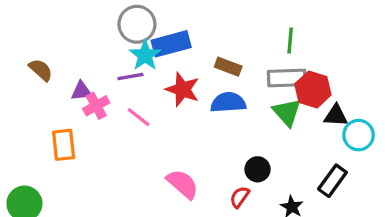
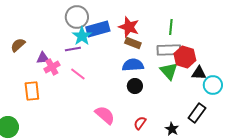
brown semicircle: (41, 70) -> (18, 45), turned -84
red star: (183, 89) -> (129, 27), moved
black circle: (258, 169) -> (135, 86), moved

